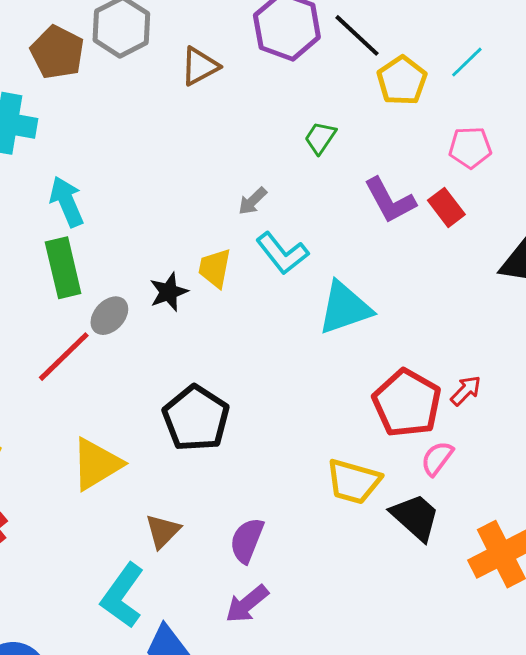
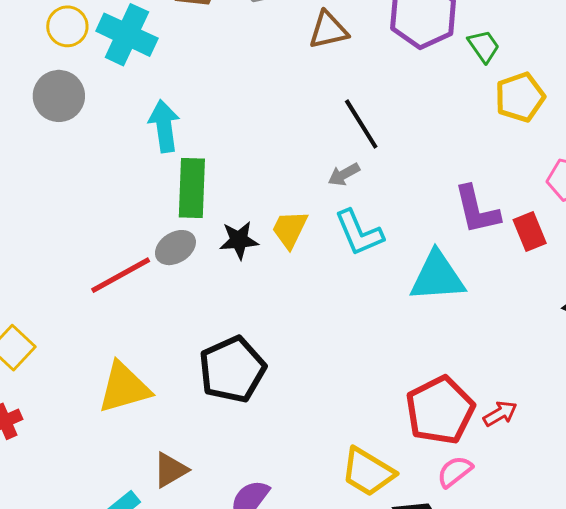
black line: (357, 35) -> (361, 124), moved
green trapezoid: (320, 138) -> (484, 46), moved, turned 96
green rectangle: (63, 268) -> (192, 188), moved
cyan triangle: (345, 308) -> (437, 277), moved

